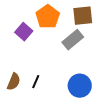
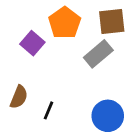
brown semicircle: (14, 82) -> (19, 97), moved

